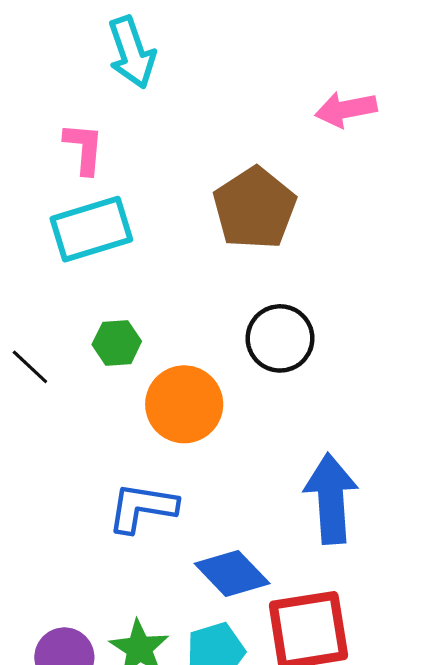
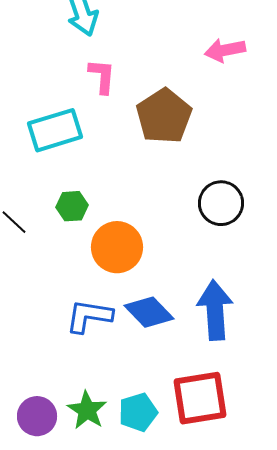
pink L-shape: (84, 148) -> (102, 76), moved
black circle: (280, 338) -> (221, 203), moved
blue diamond: (232, 574) -> (149, 312), moved

